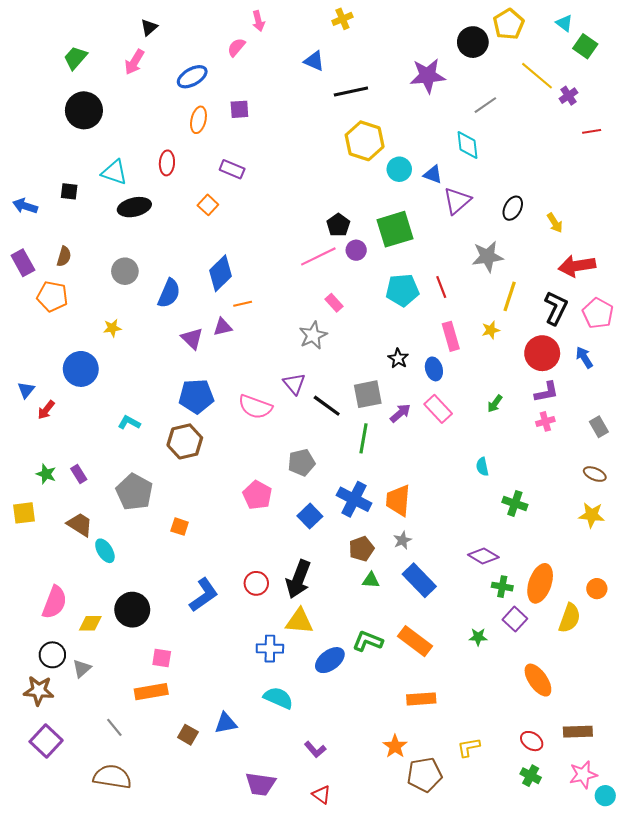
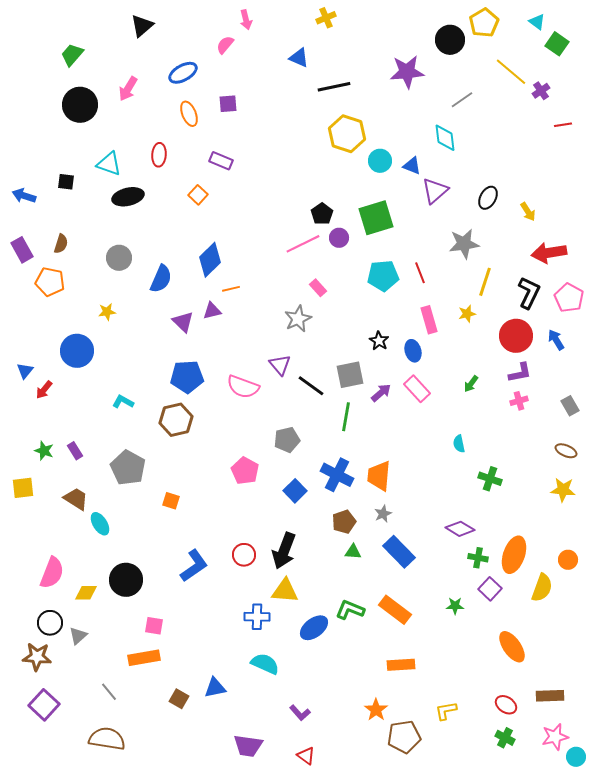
black triangle: (149, 27) -> (142, 26), size x1.4
pink arrow: (134, 62) -> (128, 89), moved
orange ellipse: (198, 120) -> (189, 114), turned -35

